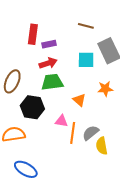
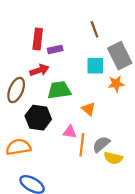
brown line: (86, 26) -> (94, 29), turned 56
red arrow: (48, 63) -> (39, 70), moved
orange star: (105, 89) -> (116, 84), moved
yellow semicircle: (102, 146) -> (113, 158), turned -66

